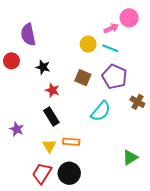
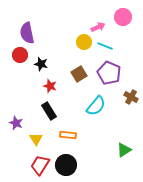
pink arrow: (111, 28) -> (98, 27), moved
red circle: (11, 61) -> (20, 55), moved
brown square: (83, 78) -> (79, 74), turned 35
yellow triangle: (49, 146) -> (36, 139), moved

